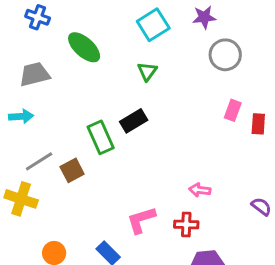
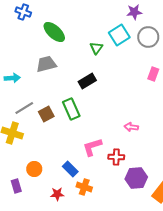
cyan square: (153, 25) -> (119, 35), moved
gray trapezoid: (35, 74) -> (46, 64), moved
green rectangle: (101, 137) -> (71, 109), moved
red cross: (186, 224) -> (116, 157), moved

